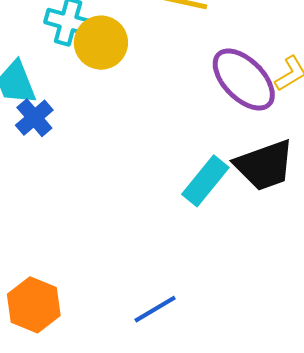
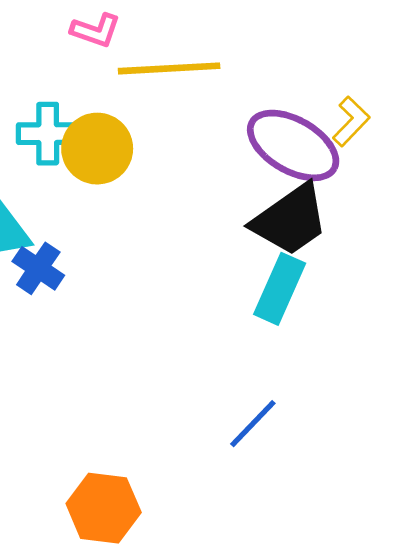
black trapezoid: (264, 165) -> (290, 220), moved
blue line: (155, 309) -> (253, 424), moved

